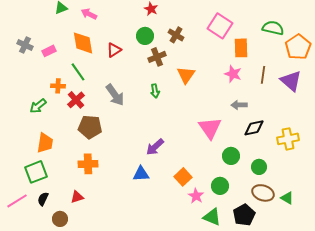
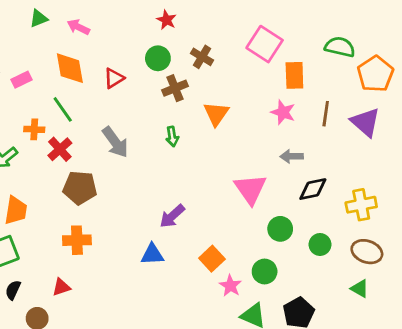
brown ellipse: (263, 193) -> (367, 252), moved

